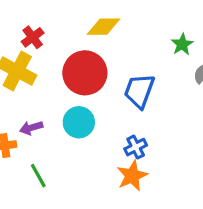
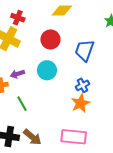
red cross: (33, 37) -> (18, 18), turned -32
red circle: (85, 73) -> (50, 39), size x0.7

